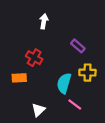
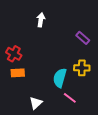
purple rectangle: (78, 46) -> (83, 38), moved
red cross: (34, 58) -> (14, 54), moved

